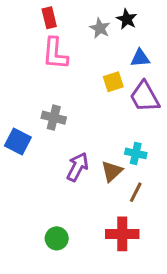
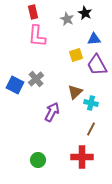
gray cross: (54, 118) -> (36, 79), turned 35
blue square: (18, 141) -> (15, 85), moved
brown triangle: (112, 171) -> (75, 92), moved

